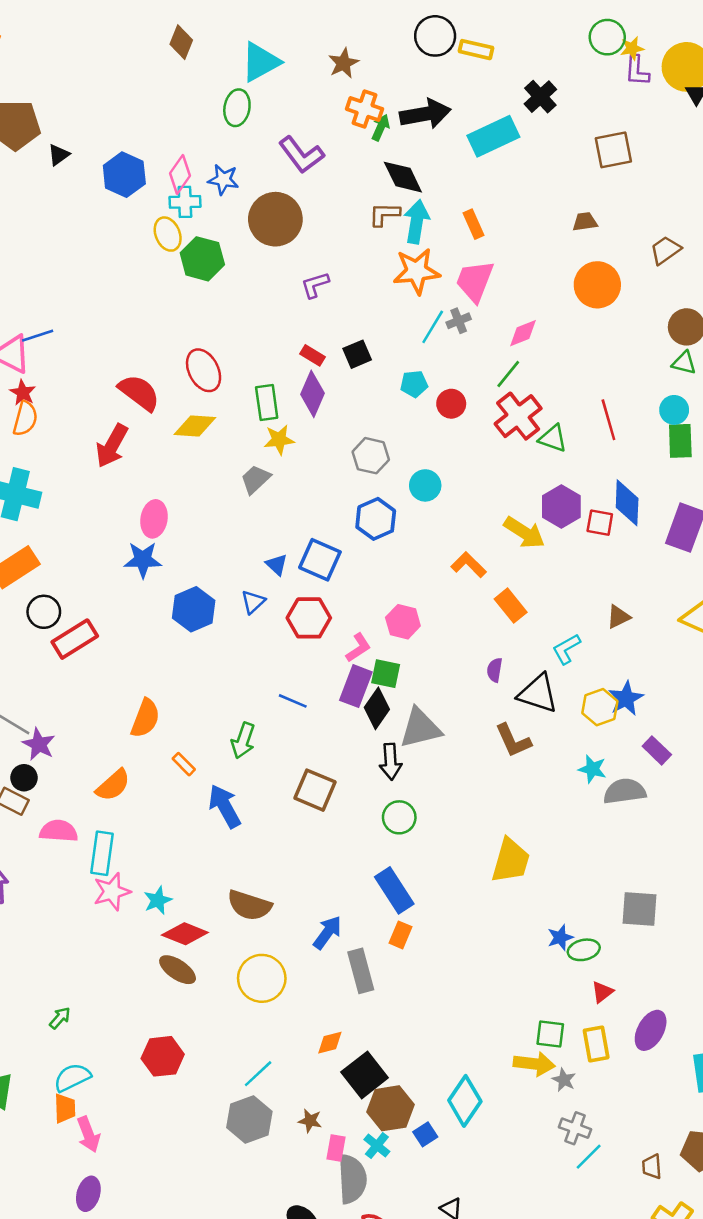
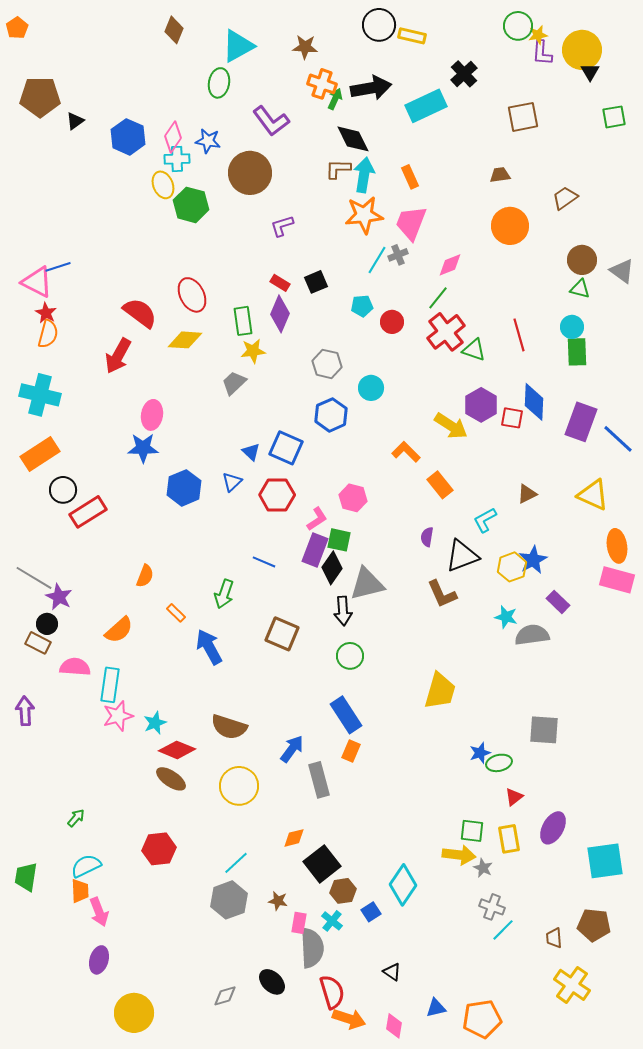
brown star: (343, 63) -> (305, 47), turned 30
black triangle: (538, 694) -> (462, 556), turned -39
orange semicircle: (145, 718) -> (145, 576), size x0.7
brown hexagon: (391, 1108) -> (343, 891), size x0.7

